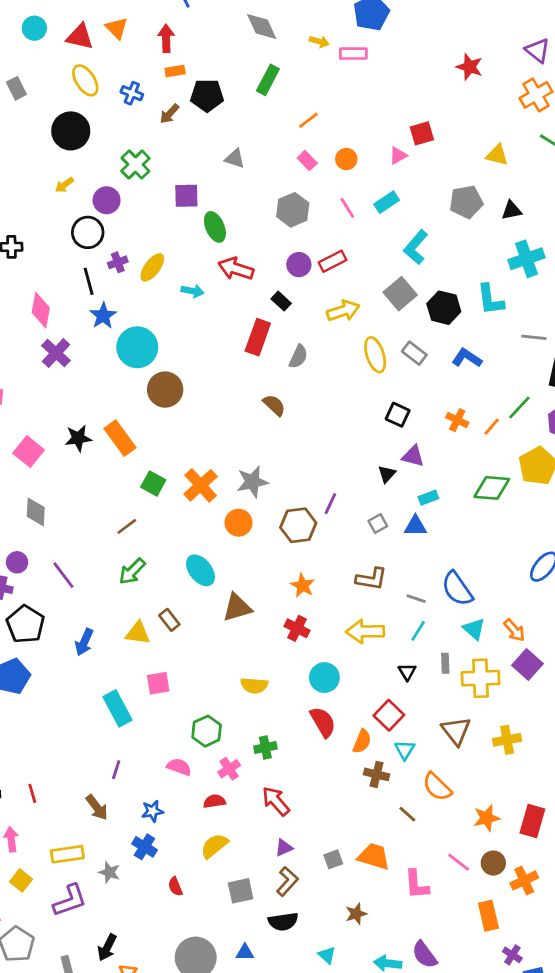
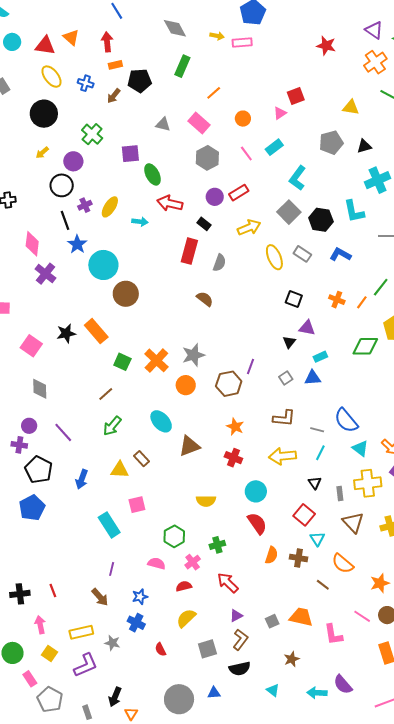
pink rectangle: (307, 161) -> (199, 123), moved, size x1.5
gray rectangle: (445, 663) -> (340, 494), moved
orange semicircle: (362, 741) -> (271, 555), moved

